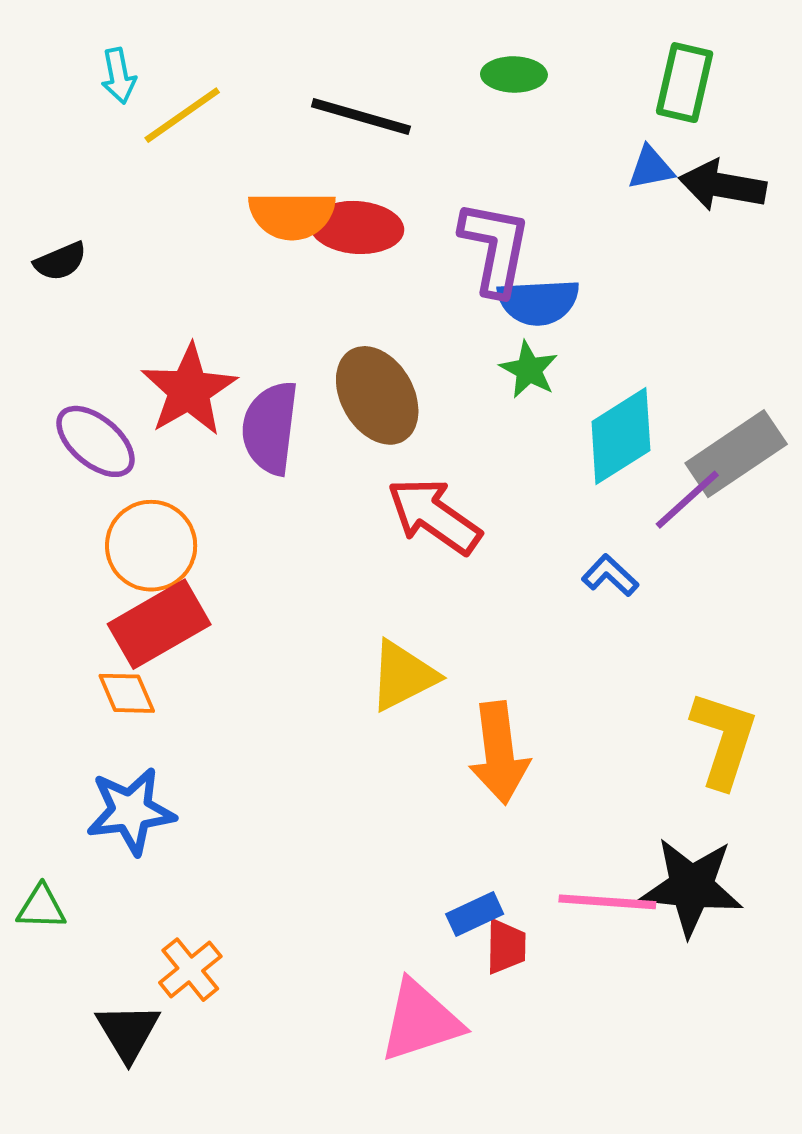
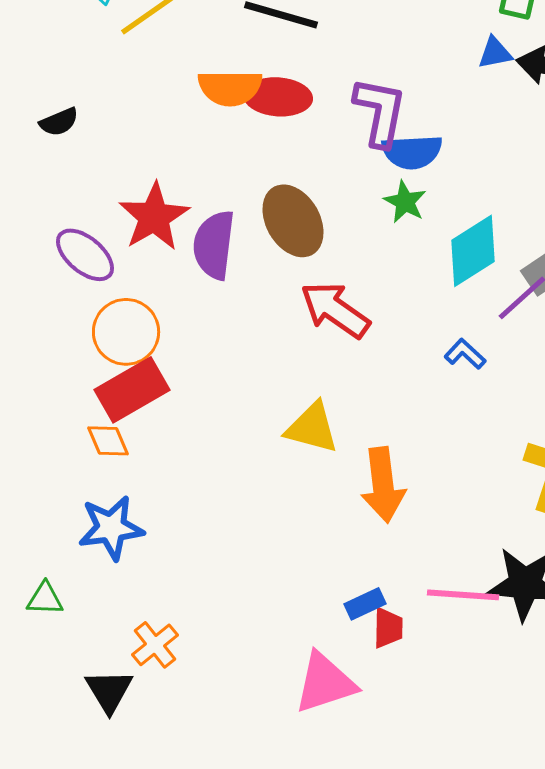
yellow triangle: (403, 676) -> (312, 428), turned 42

